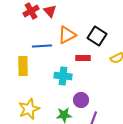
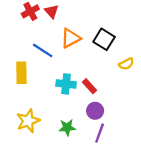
blue line: (42, 46) -> (43, 50), turned 36
red rectangle: (83, 58) -> (89, 86), moved, turned 48
purple circle: (81, 100) -> (95, 111), moved

